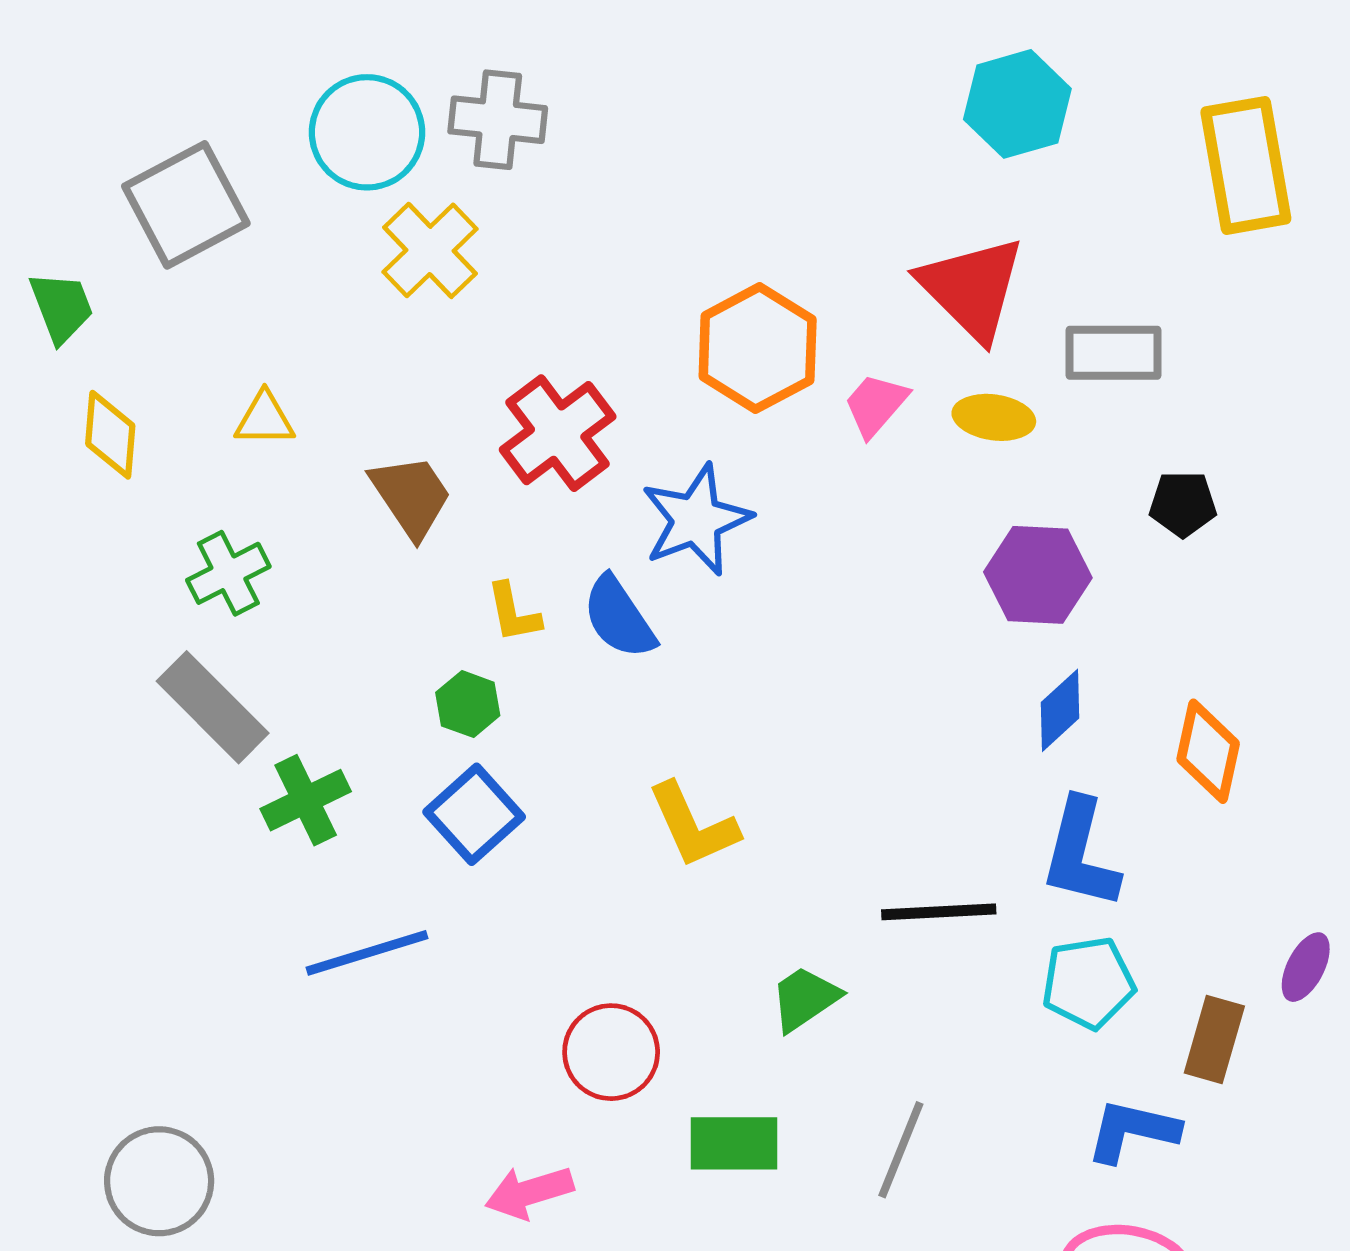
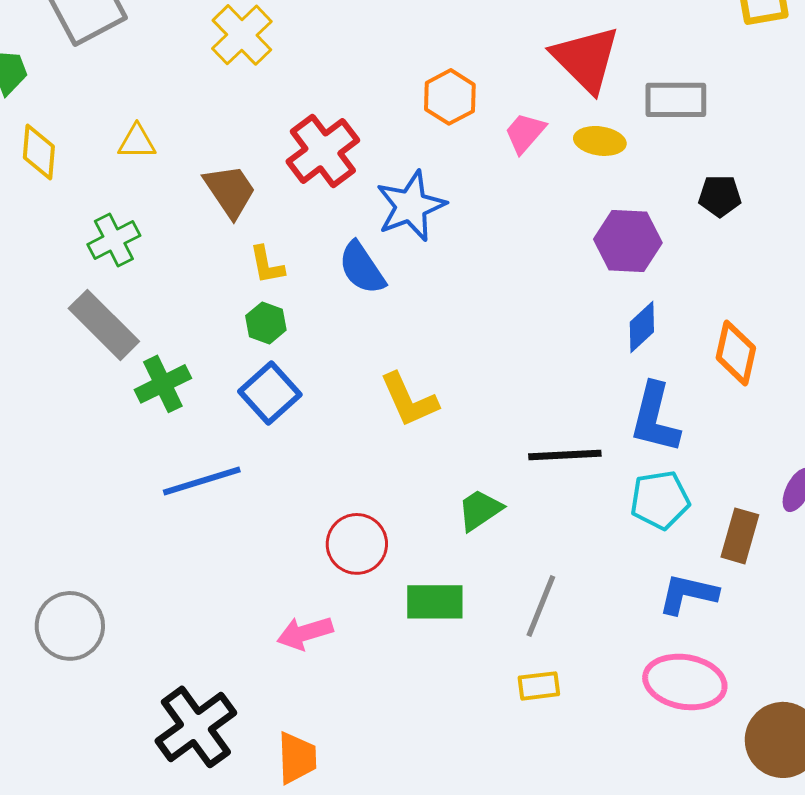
orange hexagon: (758, 348) -> (450, 97), size x0.7
yellow L-shape: (513, 613) -> (267, 265), moved

